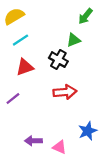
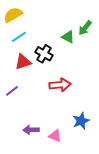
green arrow: (85, 16) -> (85, 28), moved
green triangle: (74, 40) -> (68, 37), turned 48
black cross: (58, 60) -> (44, 54), moved

